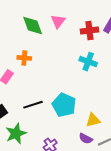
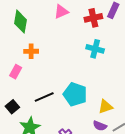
pink triangle: (58, 21) -> (61, 12), turned 35
green diamond: (33, 25) -> (20, 22), moved, turned 35

